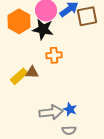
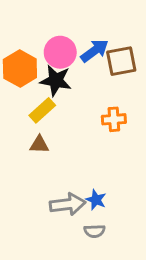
orange cross: (54, 55) -> (114, 119), moved
yellow rectangle: (19, 76) -> (42, 110), moved

